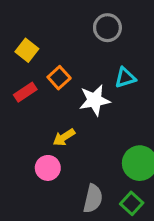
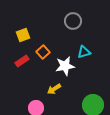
yellow square: (27, 50) -> (23, 35), turned 32
yellow arrow: (64, 137) -> (54, 89), moved

